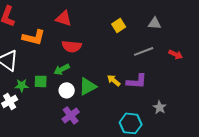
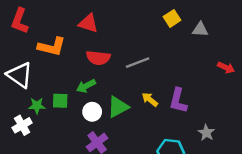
yellow square: (119, 25) -> (172, 18), moved
gray line: (144, 51) -> (138, 63), moved
purple L-shape: (137, 81) -> (178, 101), turned 100

